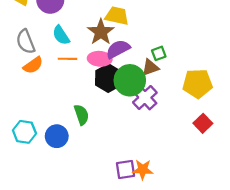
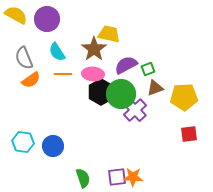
purple semicircle: (118, 49) -> (126, 65), moved
brown triangle: (150, 67) -> (155, 88), moved
green semicircle: (81, 115) -> (83, 178), moved
red square: (203, 123) -> (189, 134), turned 36

